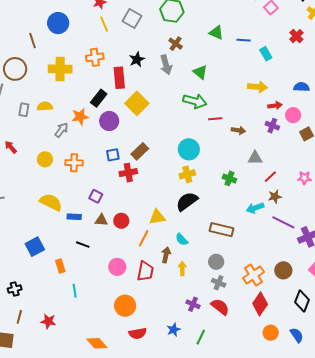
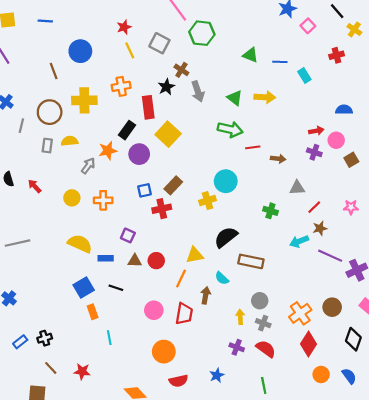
red cross: (296, 36) -> (337, 55), turned 32
brown cross: (176, 44) -> (181, 70), moved
brown circle: (15, 69) -> (50, 112), moved
yellow arrow: (258, 87) -> (265, 97), moved
yellow cross: (187, 174) -> (208, 201), moved
brown rectangle: (221, 230) -> (251, 261), moved
blue square: (35, 247) -> (84, 288), moved
yellow arrow: (182, 268) -> (240, 317), moved
brown line: (19, 317) -> (51, 368), turned -56
green line: (201, 337) -> (264, 385), moved, turned -35

